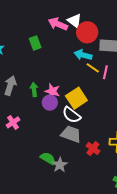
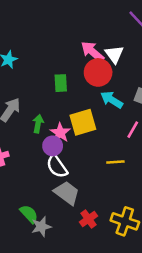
red circle: (87, 32) -> (98, 72), moved
green rectangle: (35, 43) -> (61, 83), moved
yellow line: (93, 68) -> (115, 162), moved, turned -56
yellow square: (76, 98) -> (83, 122), moved
white semicircle: (72, 115) -> (57, 166), moved

